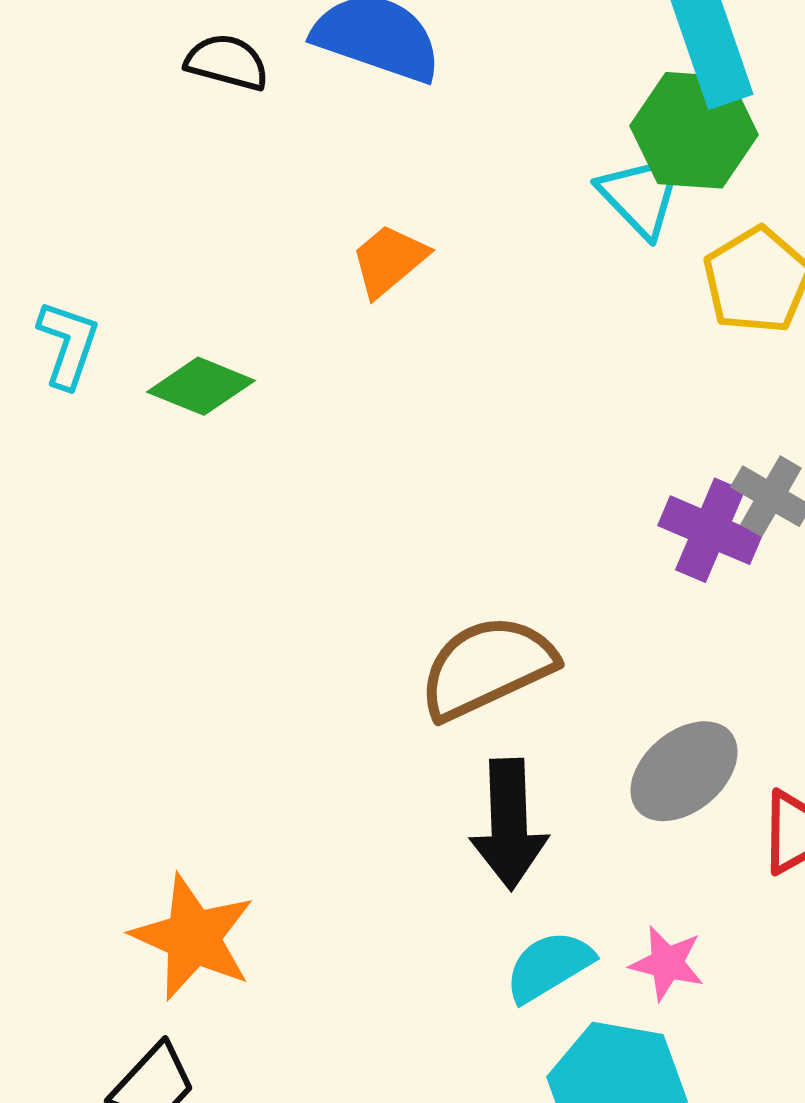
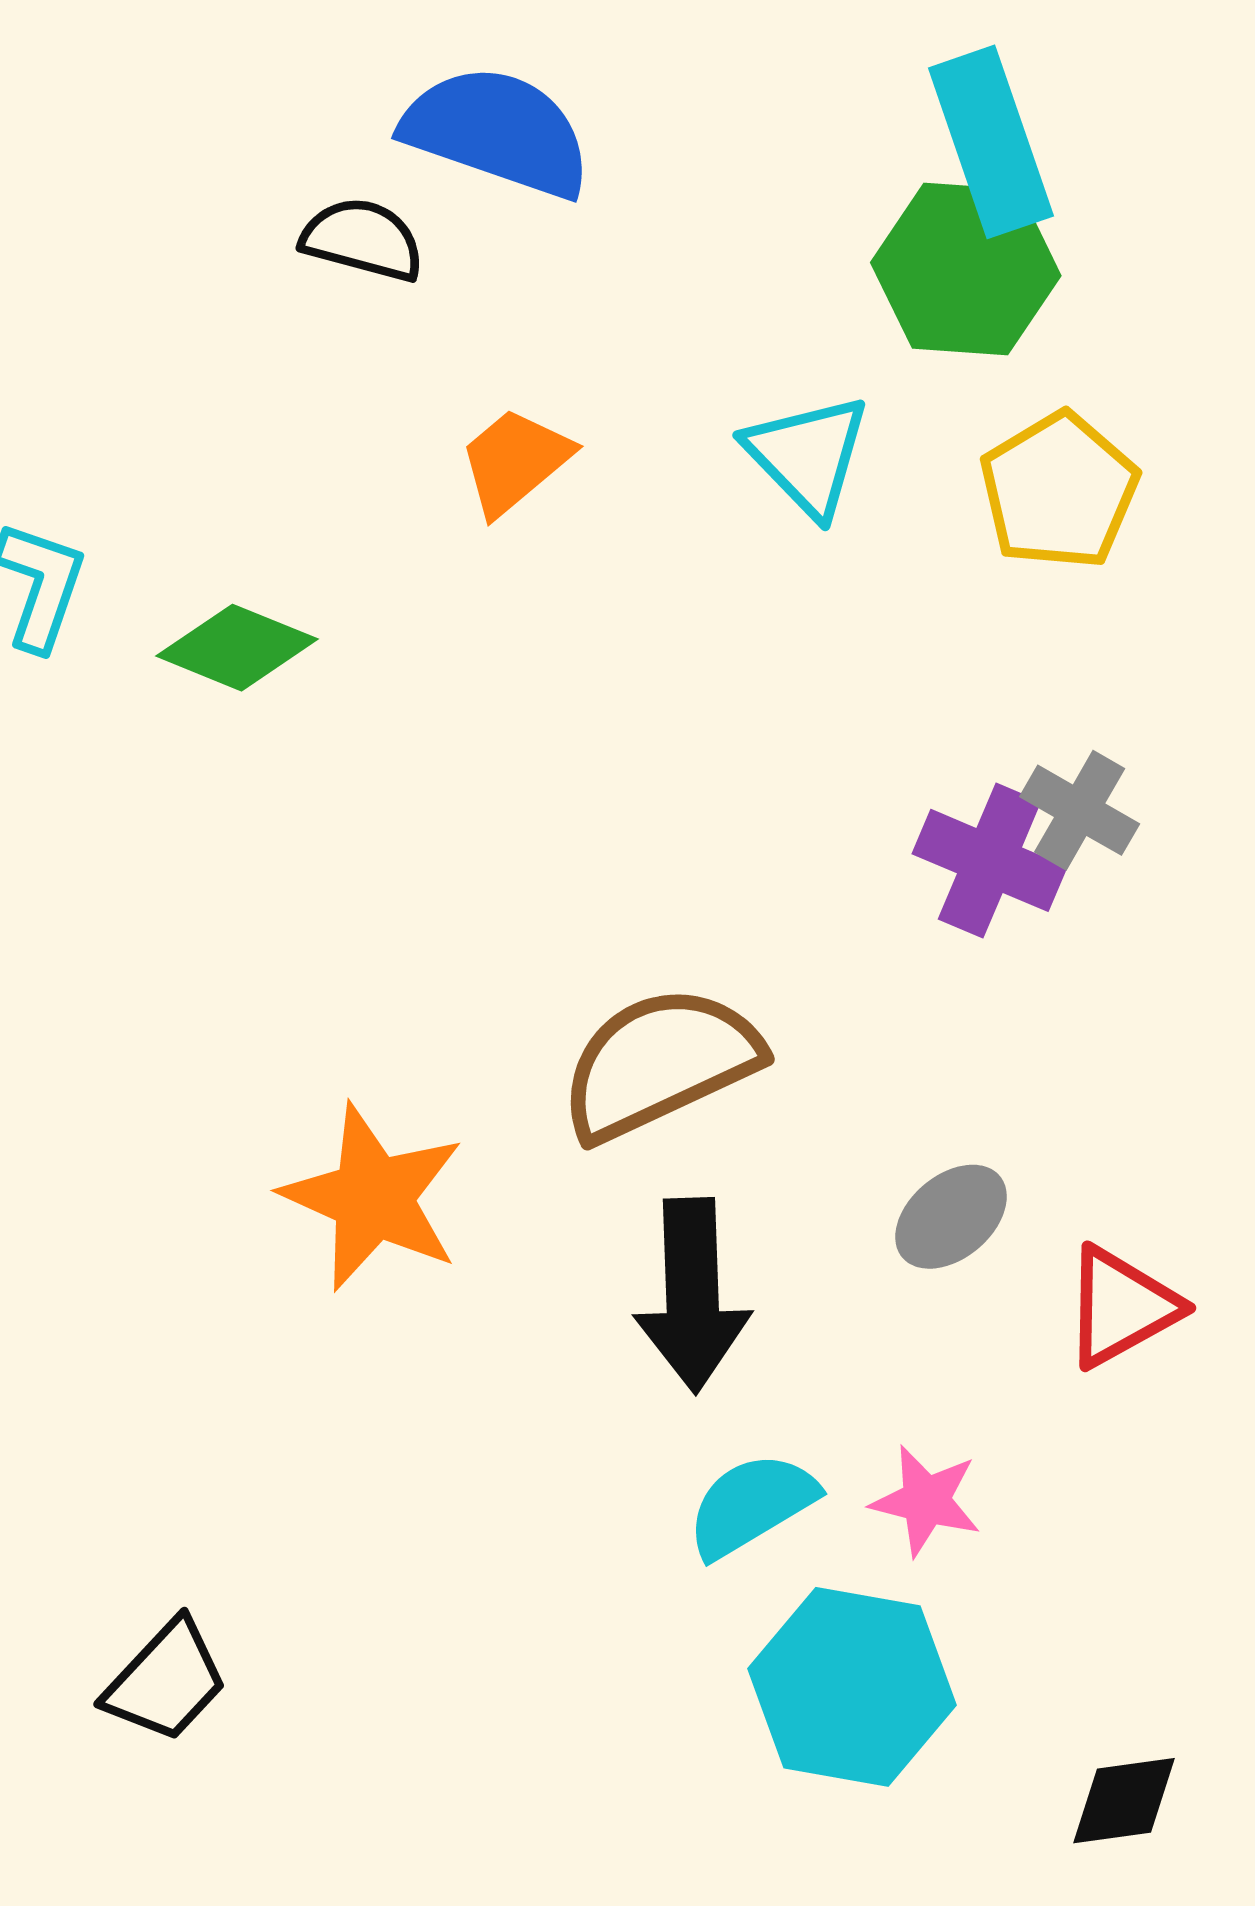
black semicircle: (227, 62) -> (363, 239), moved
cyan triangle: (641, 195) -> (808, 455), moved
gray ellipse: (684, 771) -> (951, 1217), size x0.7
orange star: (193, 937) -> (373, 1197), moved

